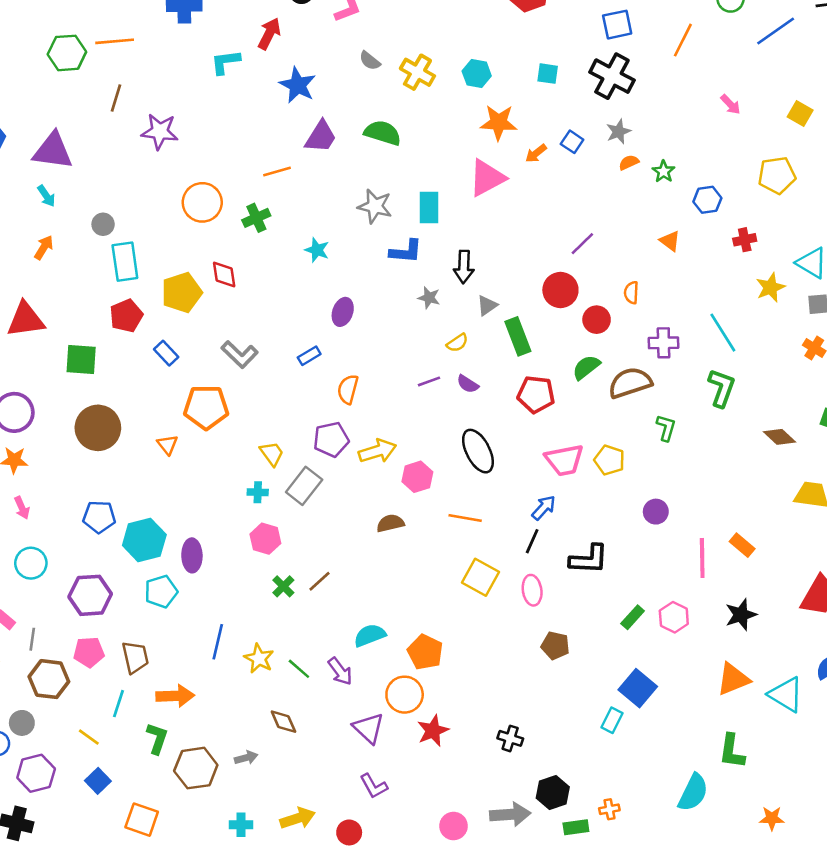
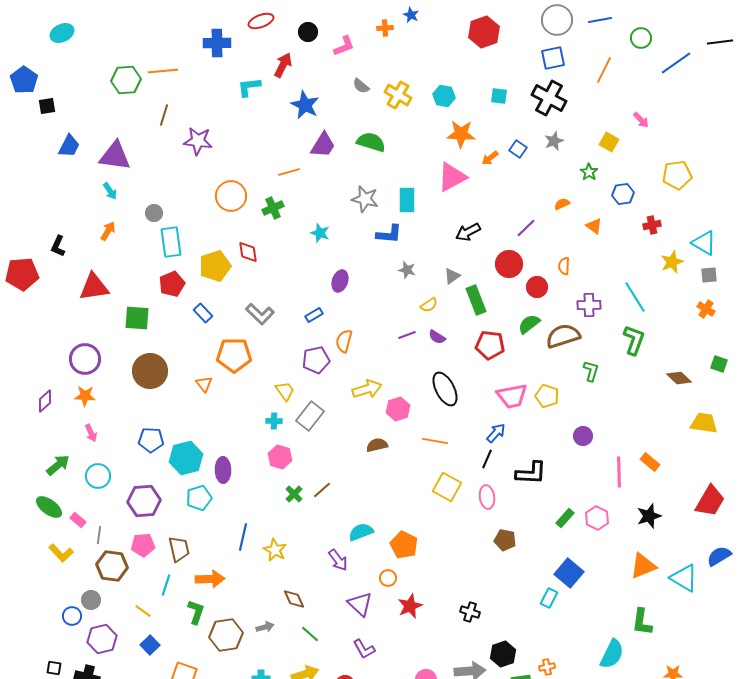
yellow square: (800, 113) -> (609, 142), moved
orange semicircle: (629, 162) -> (562, 204), moved
black arrow: (464, 267) -> (468, 232), moved, turned 60
purple pentagon: (331, 439) -> (316, 360), moved
green line: (299, 669) -> (310, 634), moved
orange circle: (405, 695) -> (388, 578), size x0.6

